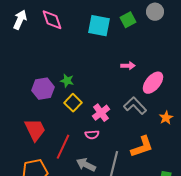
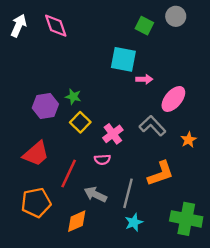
green square: (128, 20) -> (144, 26), turned -35
cyan square: (99, 26) -> (123, 59), moved
red trapezoid: (35, 130) -> (36, 154), turned 75

